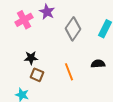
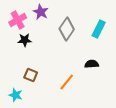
black star: (31, 58) -> (25, 40), moved
orange line: (69, 72) -> (67, 82), moved, turned 60

